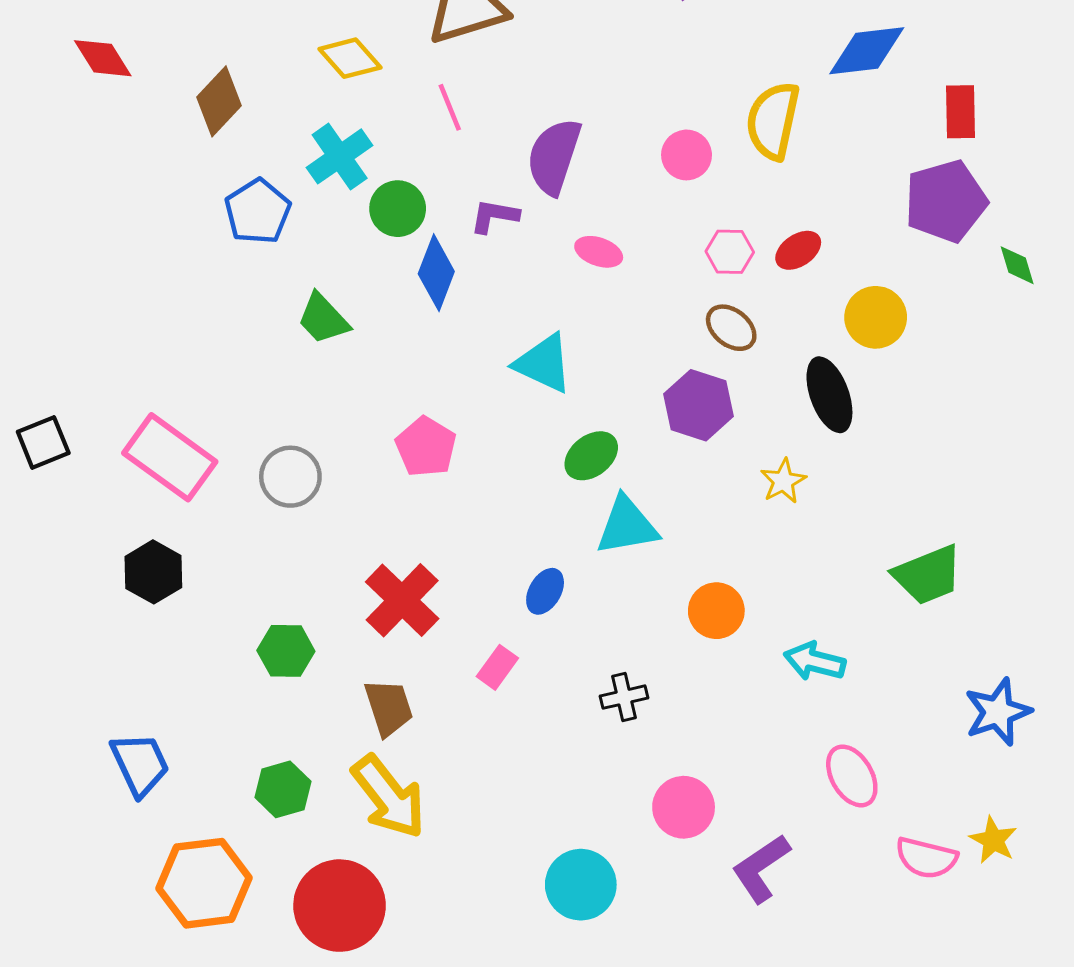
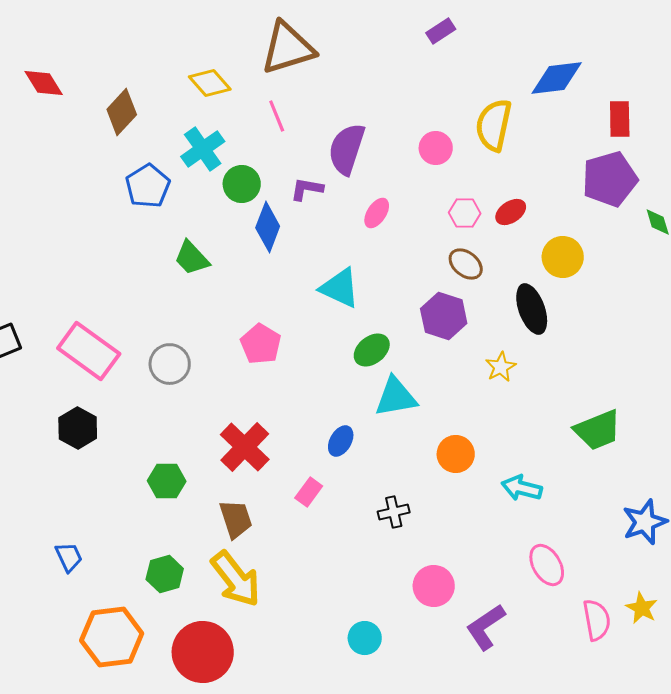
pink ellipse: (599, 252) -> (377, 213), turned -76
blue trapezoid: (140, 764) -> (69, 557), size x0.7
pink semicircle: (926, 858) -> (597, 620), turned -114
cyan circle: (581, 885) -> (365, 638), size x0.7

